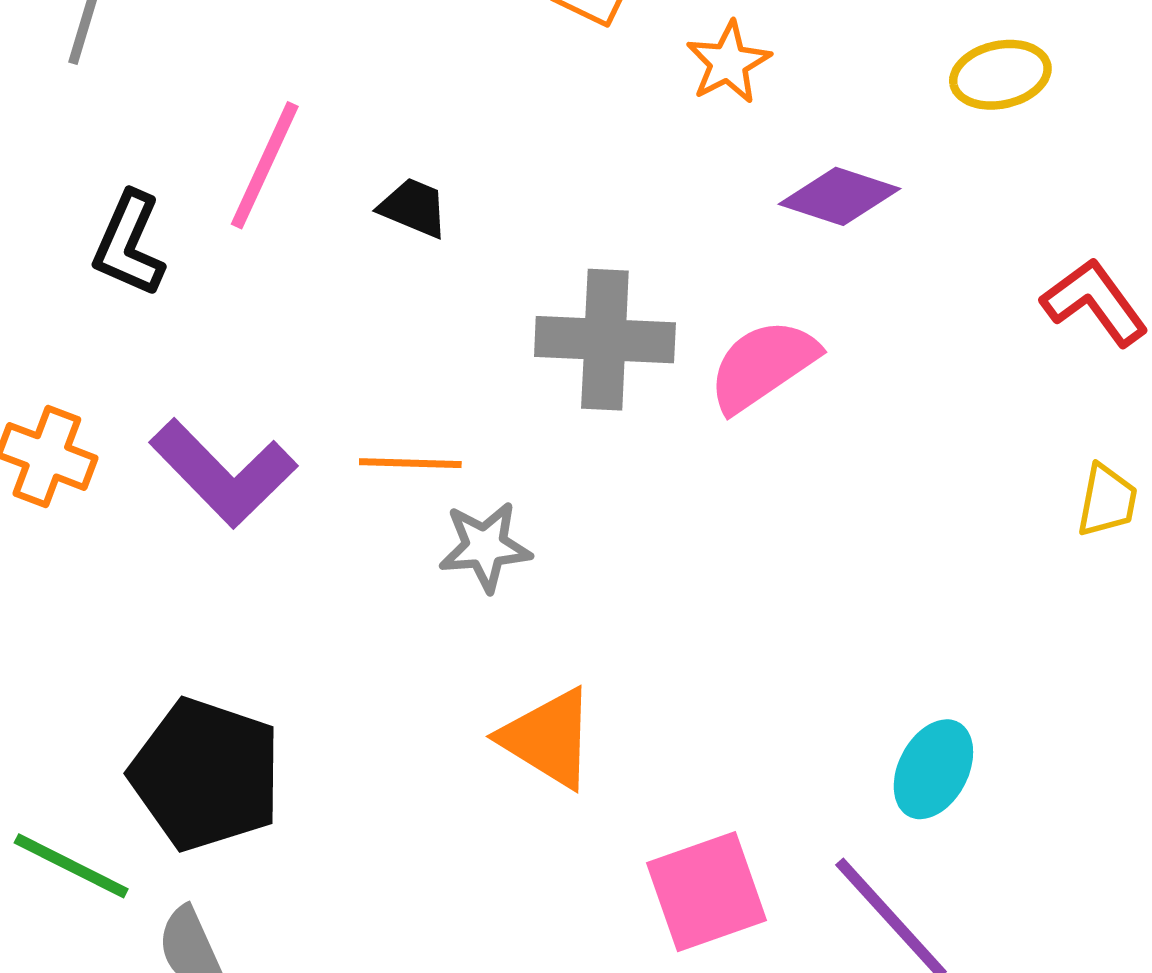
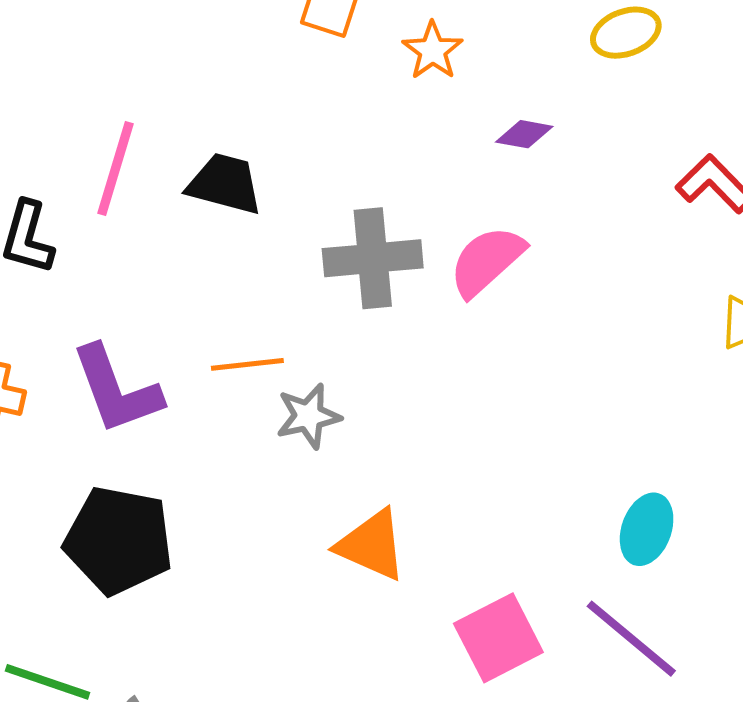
purple diamond: (840, 196) -> (524, 134), size x0.7
black trapezoid: (414, 208) -> (225, 184), size x1.5
purple L-shape: (223, 473) -> (116, 390), turned 32
black pentagon: (206, 774) -> (119, 540), moved

